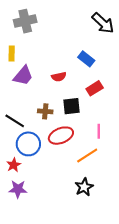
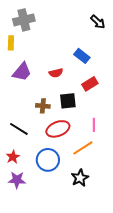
black arrow: (103, 23) -> (98, 22), size x0.7
yellow rectangle: (12, 54) -> (11, 43), moved
black line: (15, 121) -> (19, 129), moved
blue circle: (28, 144) -> (48, 160), moved

